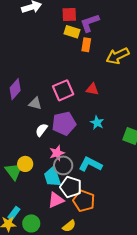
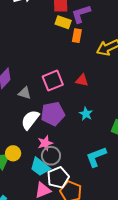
white semicircle: (41, 130) -> (30, 120), size x1.5
cyan L-shape: (90, 164) -> (96, 157), moved, turned -50
cyan trapezoid: (52, 177) -> (40, 167), turned -35
white pentagon: (71, 187) -> (58, 177), turned 30

